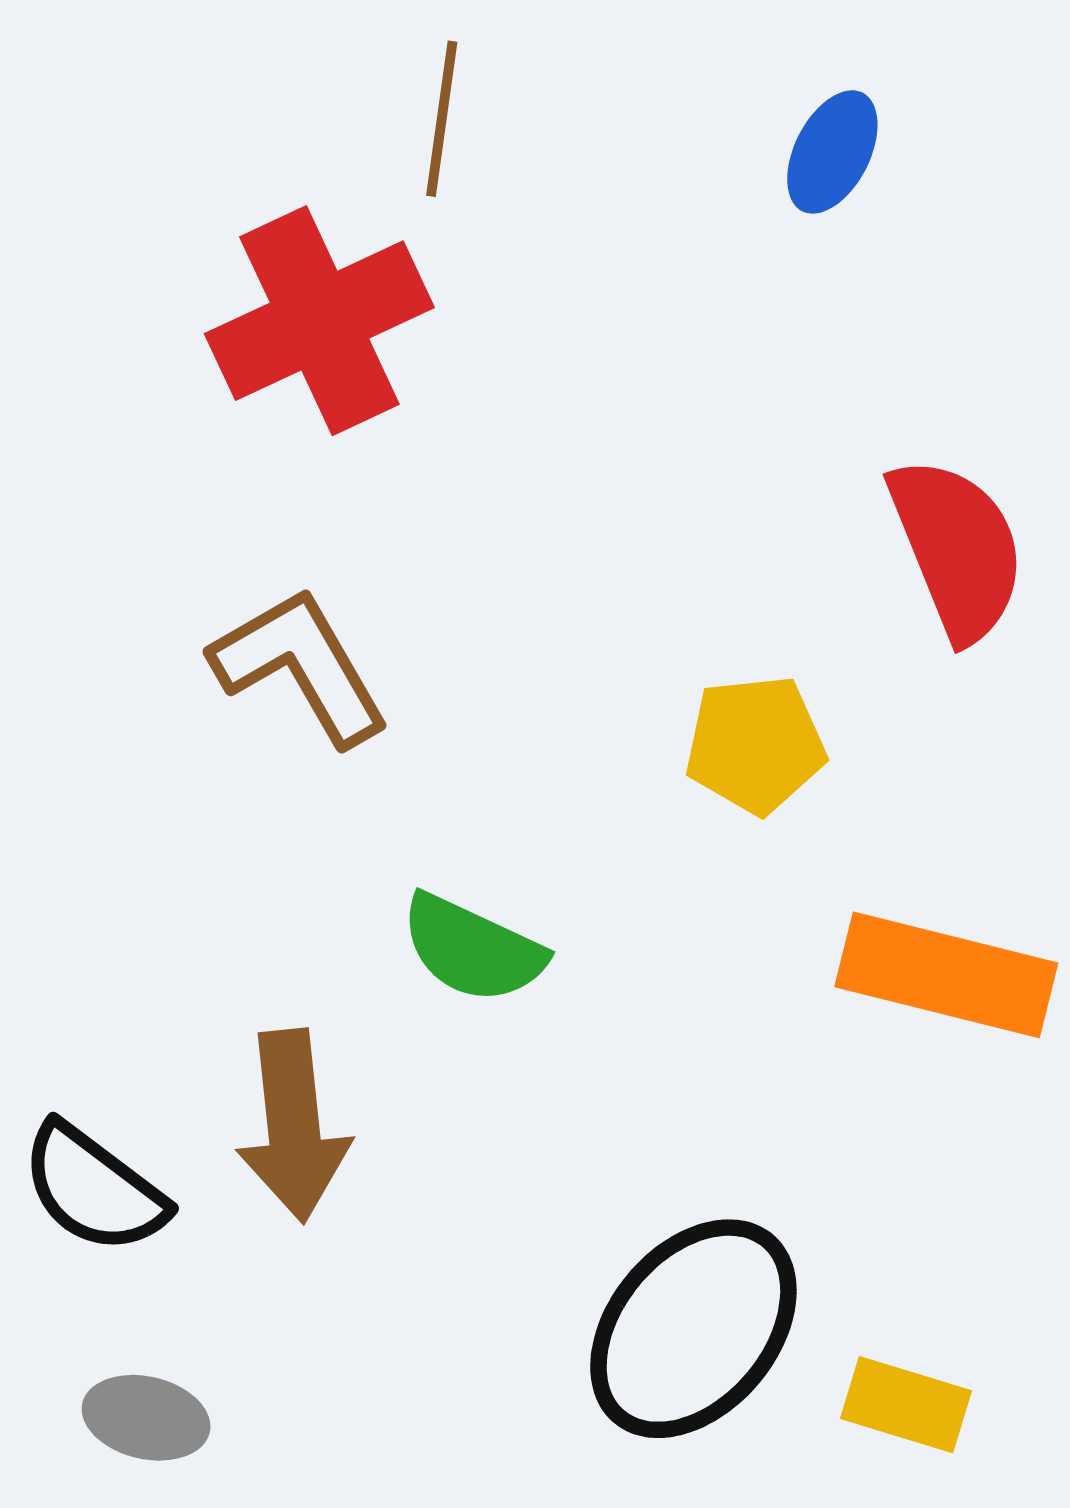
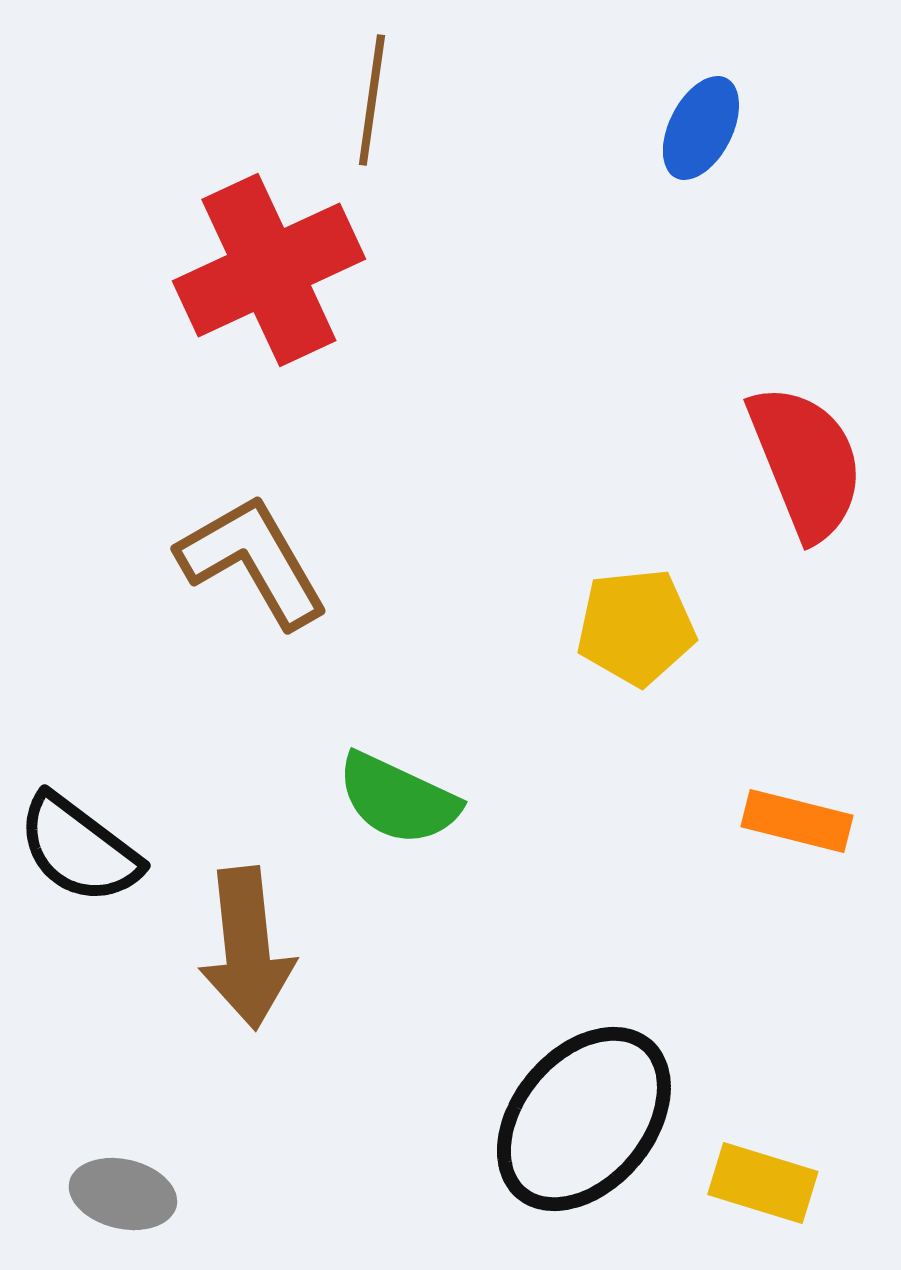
orange rectangle: (946, 975) -> (797, 821), size x0.6
black semicircle: (94, 1189) -> (79, 849), moved

